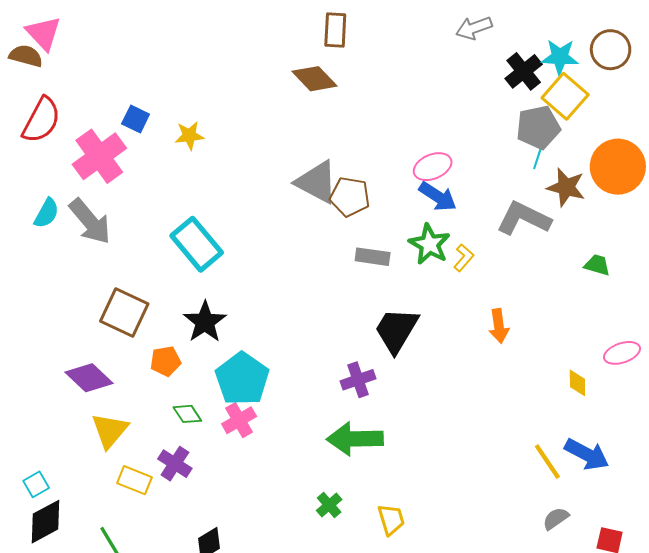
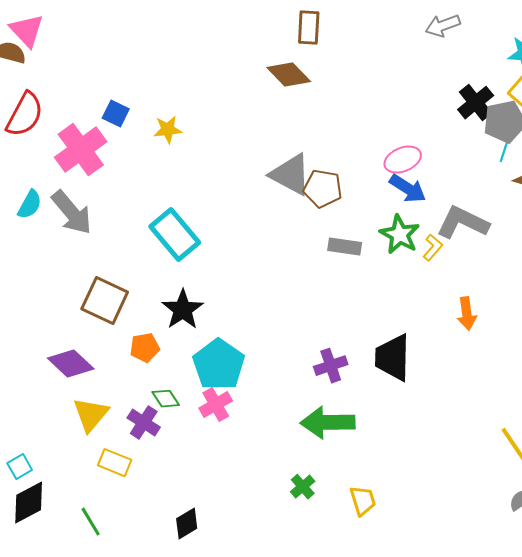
black cross: (524, 71) -> (476, 103), moved
gray L-shape: (524, 218) -> (463, 223), moved
black trapezoid: (396, 330) -> (393, 358), moved, turned -30
purple cross: (175, 464) -> (144, 423), moved

